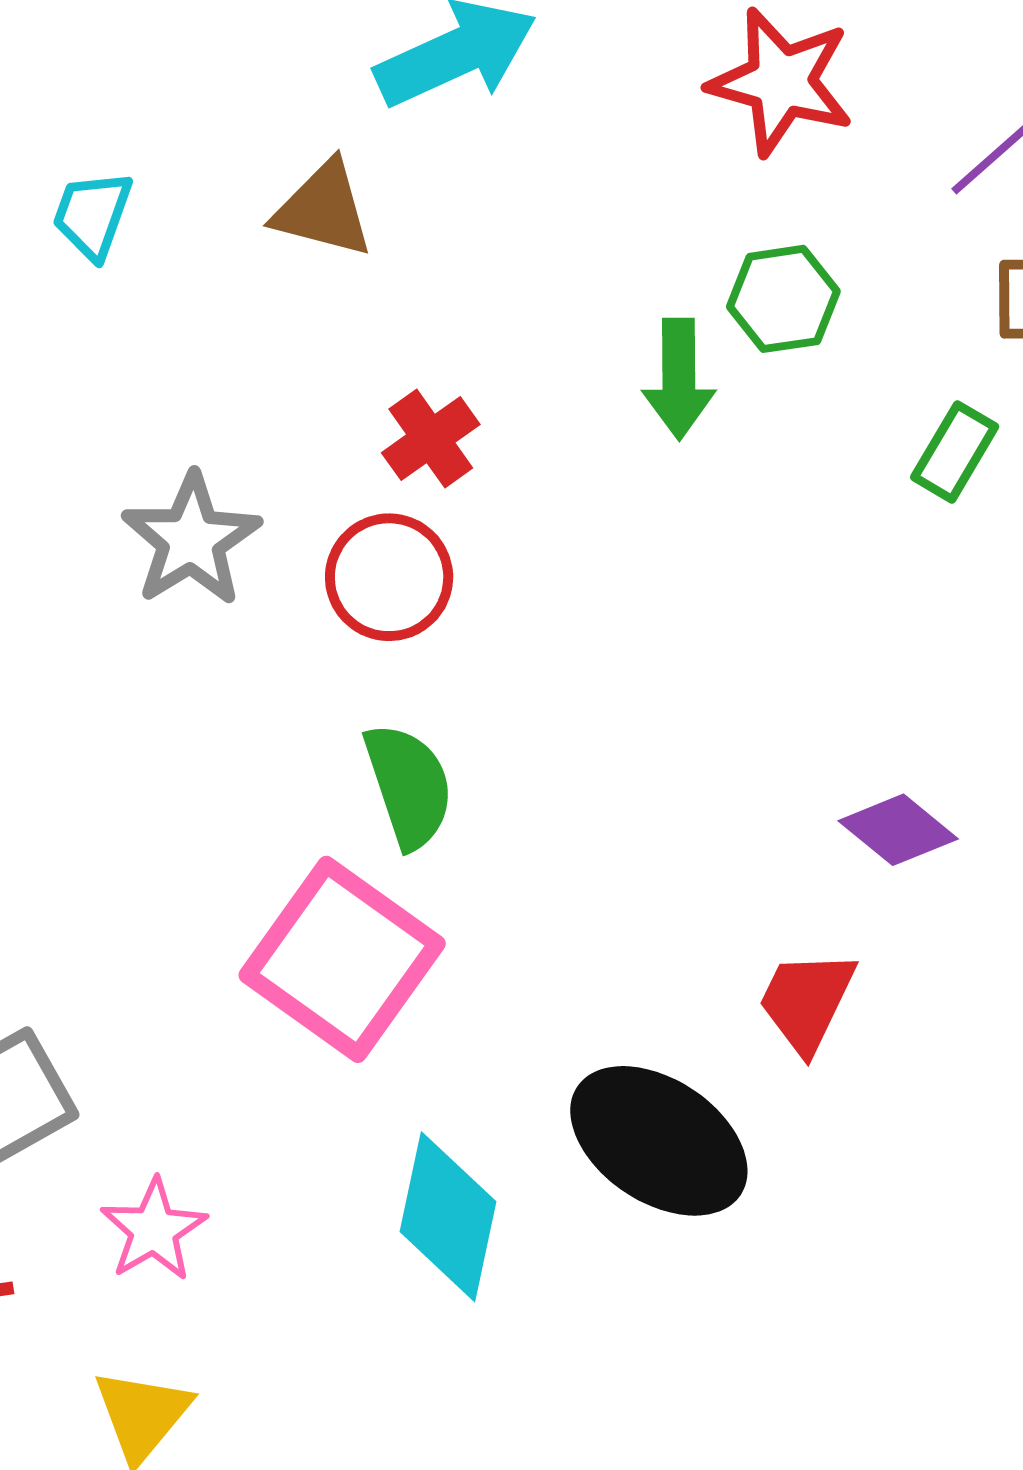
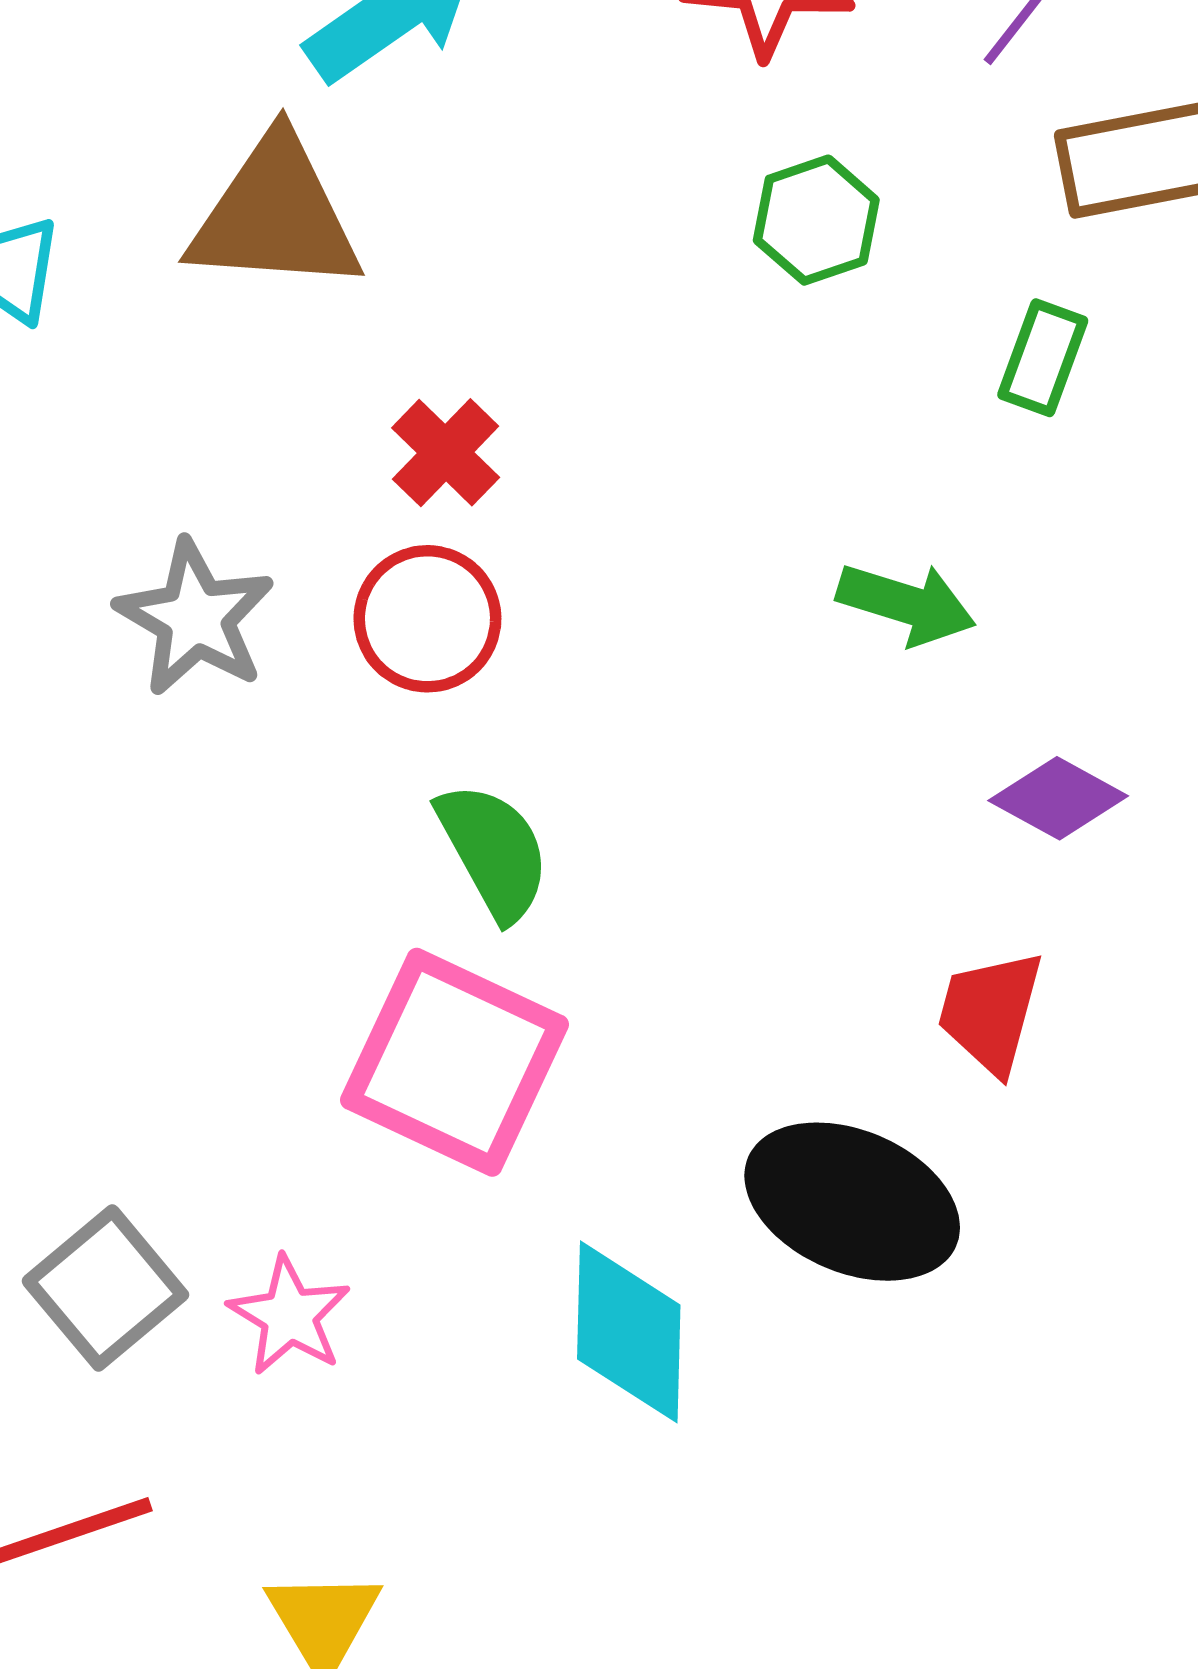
brown triangle: (323, 209) -> (275, 215), size x1.5
green arrow: (679, 379) -> (906, 604), moved, turned -62
pink star: (154, 1230) -> (289, 1316), moved

